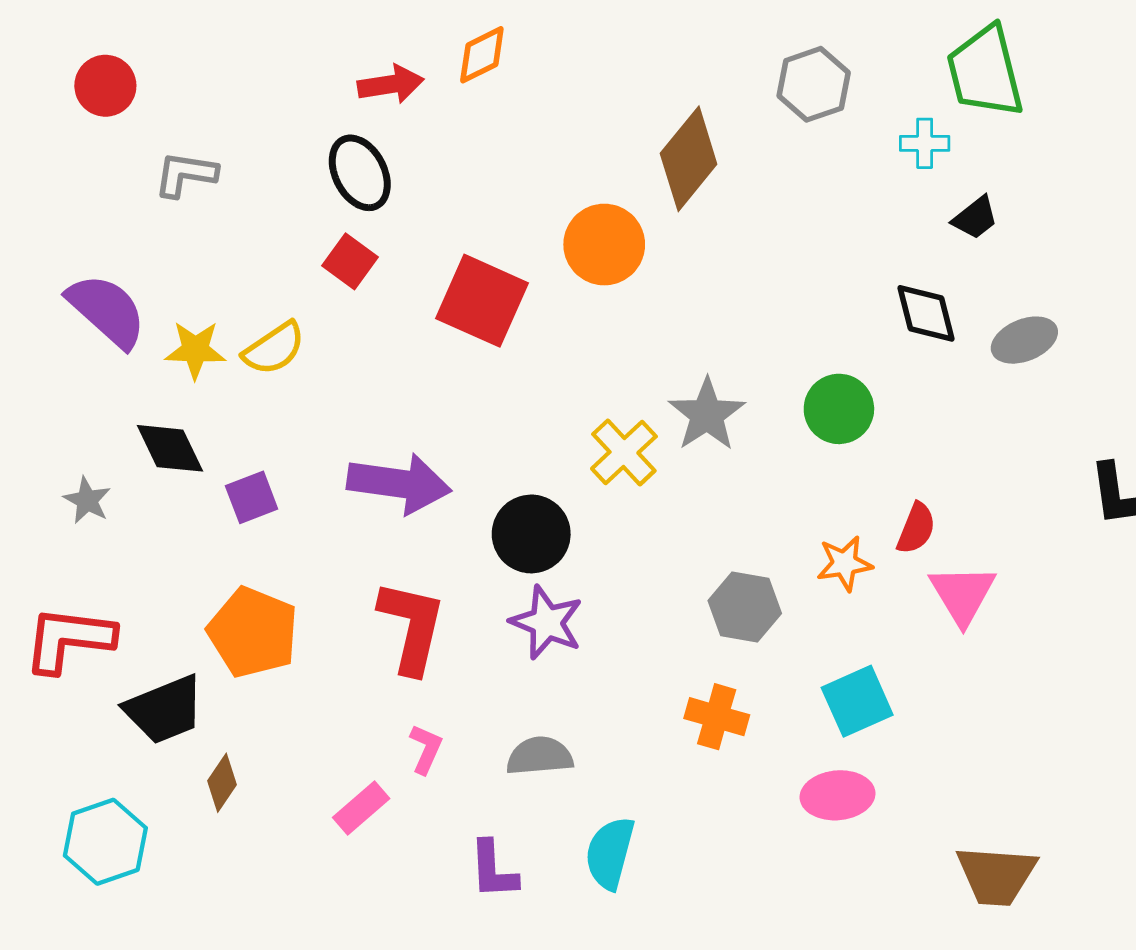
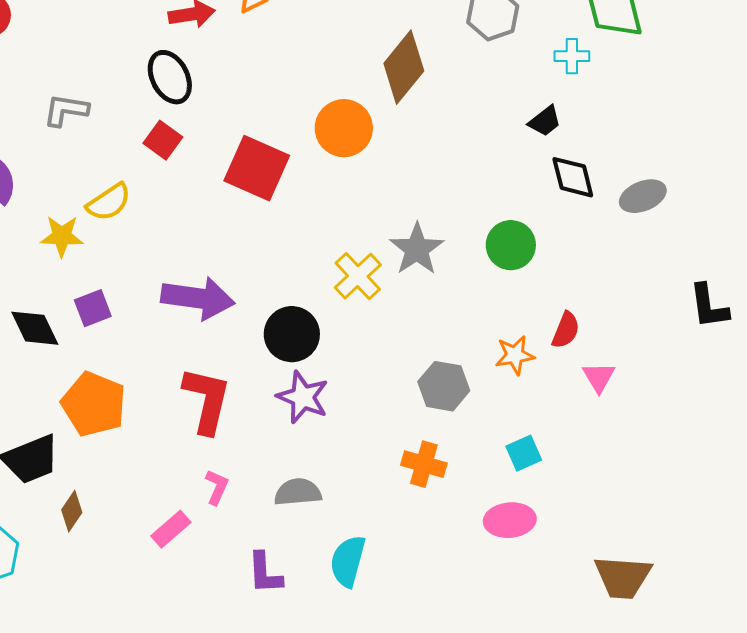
gray L-shape: (185, 174) -> (66, 110), moved
black trapezoid: (975, 218) -> (545, 121), moved
yellow star: (195, 350) -> (62, 236), moved
black diamond: (170, 448) -> (35, 328), moved
pink triangle: (963, 594) -> (599, 377), size x0.7
cyan square: (857, 701) -> (524, 453), size x0.7

